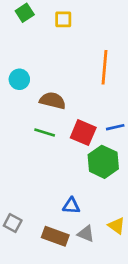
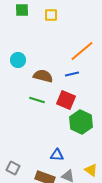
green square: (25, 13) -> (22, 10), turned 32
orange line: (105, 67) -> (82, 51), turned 45
blue line: (115, 127) -> (72, 74), moved

